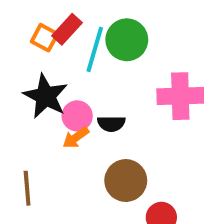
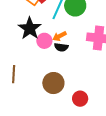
orange arrow: (76, 138) -> (60, 36), moved
brown circle: (126, 181) -> (53, 83), moved

